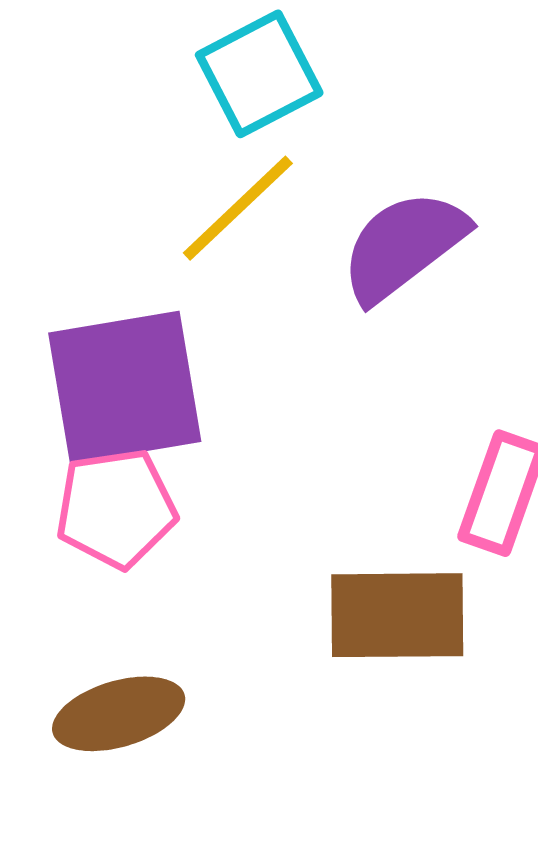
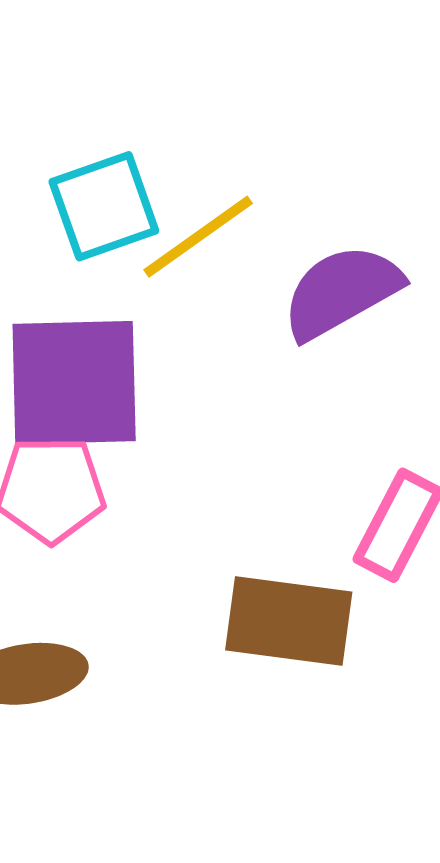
cyan square: (259, 74) -> (104, 206), moved

